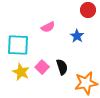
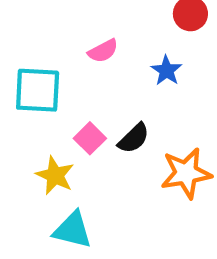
black semicircle: (62, 67) -> (134, 138), turned 63
yellow star: (21, 72) -> (55, 175), moved

